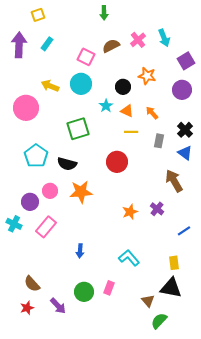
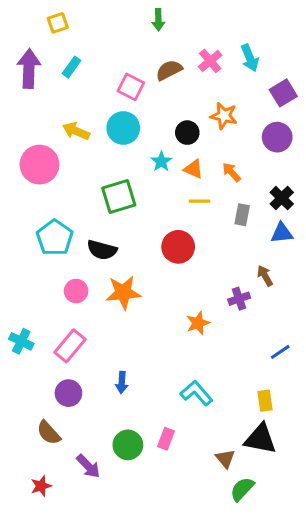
blue triangle: (185, 153) -> (282, 233), turned -42
brown arrow: (174, 181) -> (265, 276), size x0.6
purple circle: (30, 202) -> (68, 393), moved
purple cross: (157, 209) -> (239, 299), moved, turned 32
red star: (27, 308) -> (41, 486), moved

